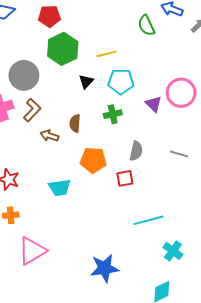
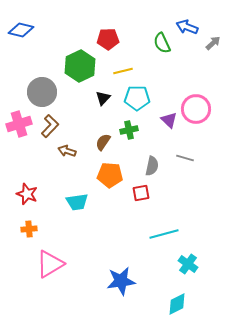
red pentagon: (49, 16) -> (108, 39), moved
brown semicircle: (75, 123) -> (103, 142), moved, turned 30
gray line: (179, 154) -> (185, 158), moved

